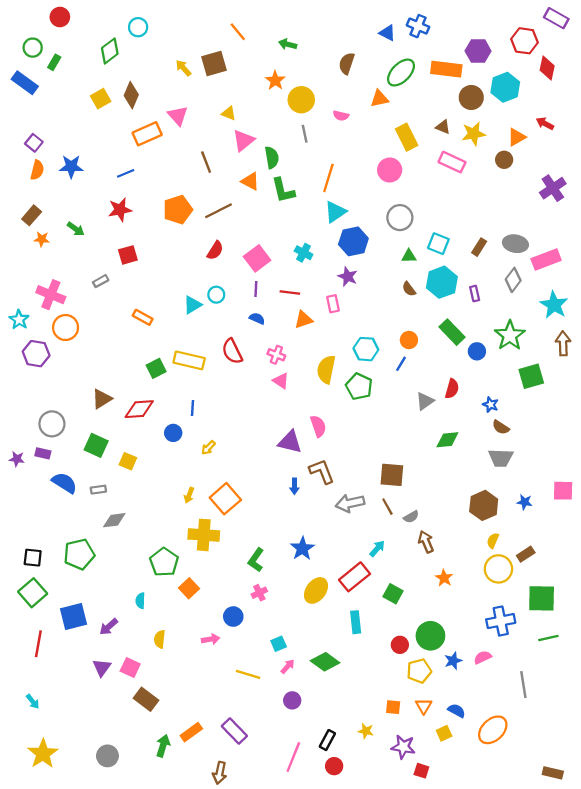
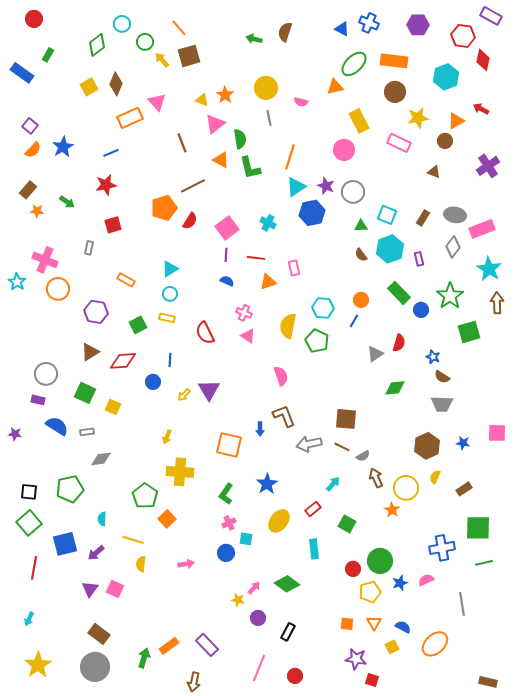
red circle: (60, 17) -> (34, 19), moved
orange line: (238, 32) -> (179, 28), moved
green circle: (33, 48) -> (145, 42), moved
purple hexagon: (478, 51) -> (418, 25), moved
brown semicircle: (347, 63) -> (285, 32), moved
orange star: (275, 80) -> (225, 95), moved
brown circle: (471, 97) -> (395, 92), moved
brown triangle: (443, 127) -> (434, 172), moved
blue star: (71, 167) -> (63, 147), turned -30
orange semicircle: (37, 170) -> (33, 150), turned 30
orange pentagon: (178, 210) -> (164, 208), moved
purple star: (348, 277) -> (326, 186), moved
gray rectangle: (101, 281) -> (89, 248), turned -48
cyan circle: (216, 295) -> (170, 294), moved
red semicircle: (232, 351) -> (205, 333), moved
purple hexagon: (36, 354) -> (96, 312), moved
yellow rectangle: (189, 360) -> (167, 318), size x0.6
purple triangle: (290, 442) -> (209, 390), moved, turned 45
purple star: (17, 459) -> (15, 434), moved
orange square: (225, 499) -> (229, 445), moved, turned -36
brown line: (387, 507) -> (342, 447), turned -35
yellow circle: (498, 569) -> (406, 488), moved
red rectangle: (355, 577) -> (313, 509), size x0.6
cyan semicircle: (140, 601) -> (102, 519), moved
blue circle: (233, 617) -> (226, 553), moved
cyan square: (279, 644) -> (246, 539), moved, turned 32
yellow line: (248, 674) -> (133, 540), moved
brown rectangle: (146, 699) -> (99, 634), moved
cyan arrow: (33, 702) -> (29, 619), turned 64
yellow star: (366, 731) -> (238, 600), moved
black rectangle: (327, 740) -> (288, 632), moved
gray circle: (107, 756) -> (95, 667), size x1.5

